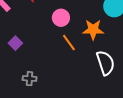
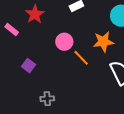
pink circle: (61, 18) -> (64, 42), moved

